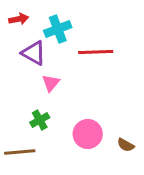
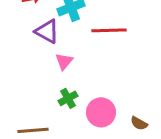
green cross: (40, 120) -> (68, 98), moved

